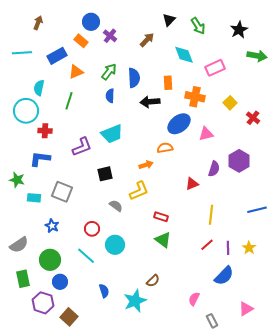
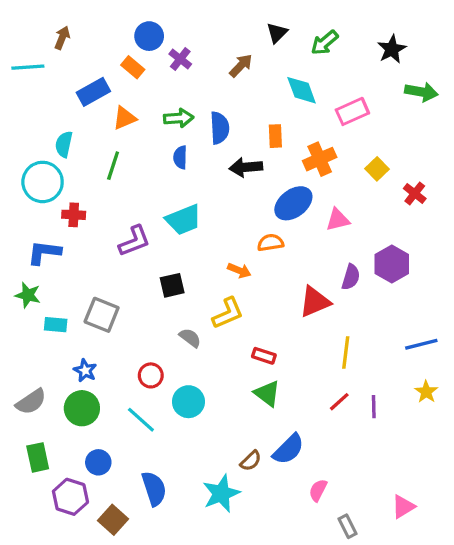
green arrow: (198, 26) -> (325, 43), turned 84
cyan line: (22, 53) -> (28, 67), moved
green arrow: (109, 72) -> (179, 118), turned 48
orange cross: (195, 97) -> (320, 159), turned -36
blue L-shape: (40, 159) -> (44, 252), moved
orange arrow: (146, 165) -> (239, 271), turned 40
red triangle: (192, 184) -> (315, 302), size x1.5
yellow star: (249, 248) -> (426, 392), moved
green circle: (50, 260) -> (82, 408), moved
blue semicircle: (224, 276) -> (288, 449), moved
blue semicircle: (104, 291) -> (154, 489), moved, size x1.5

